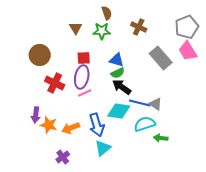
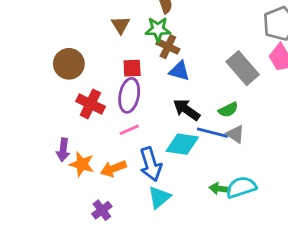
brown cross: (139, 27) -> (168, 47), moved
green semicircle: (118, 73) -> (228, 110), moved
pink line: (85, 93) -> (129, 130), moved
cyan semicircle: (145, 124) -> (241, 187), moved
green arrow: (161, 138) -> (220, 189), moved

